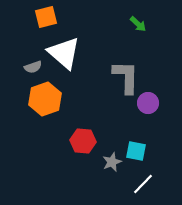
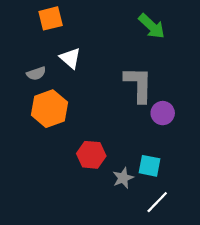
green arrow: (138, 24) -> (152, 26), size x1.5
white triangle: (64, 53) -> (70, 58), size x0.6

